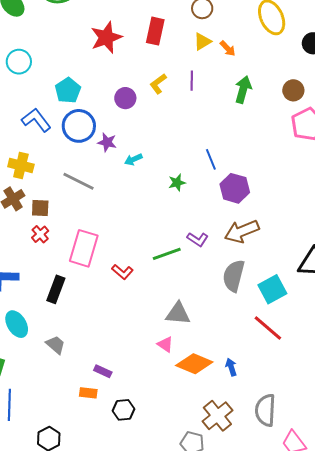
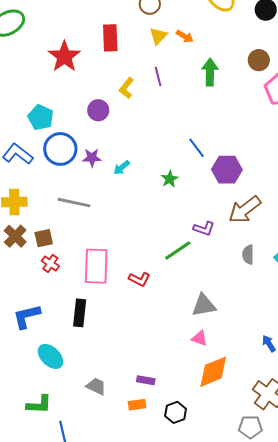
gray semicircle: (234, 276) -> (248, 255), size x0.6
gray trapezoid: (56, 345) -> (96, 386), moved
orange diamond: (194, 364) -> (213, 372), moved, turned -30

